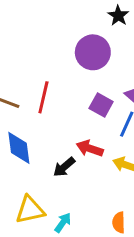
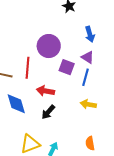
purple circle: (93, 52) -> (49, 46), moved
red arrow: (90, 148) -> (45, 91), moved

